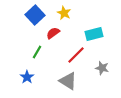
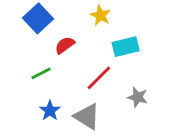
yellow star: (64, 13) -> (100, 15), moved
green line: (37, 52) -> (41, 73), turned 32
blue star: (27, 77) -> (50, 111), moved

